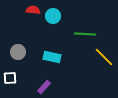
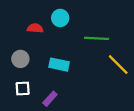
red semicircle: (33, 10) -> (35, 28), moved
white square: (10, 78) -> (23, 88), moved

